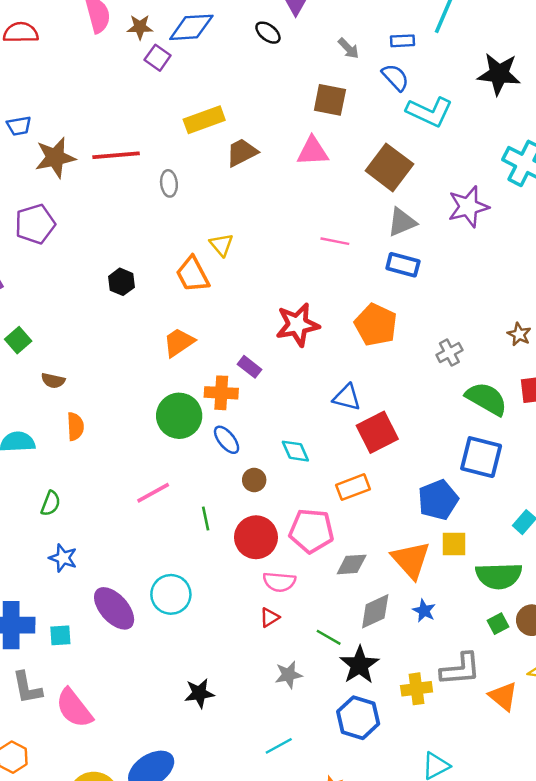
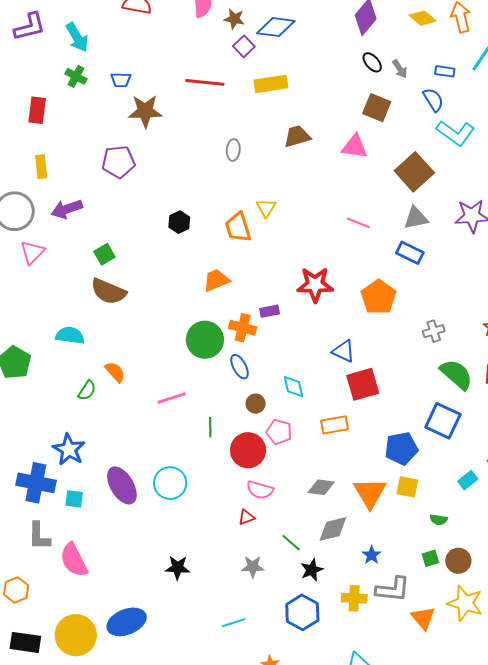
black ellipse: (268, 33) -> (372, 62), moved
yellow rectangle: (204, 120) -> (271, 84), moved
red line: (116, 155) -> (205, 82), moved
green square: (18, 340) -> (104, 254), moved
purple rectangle: (249, 367) -> (270, 311), turned -60
brown semicircle: (53, 381) -> (108, 291), size x1.8
orange semicircle: (75, 426) -> (115, 372), moved, turned -50
pink pentagon: (311, 531) -> (279, 432), moved, size x0.7
blue star: (63, 558) -> (69, 450), moved, size x1.4
green semicircle: (499, 576) -> (439, 520), size x0.5
blue star: (424, 611) -> (372, 555), moved
black star: (359, 665) -> (312, 570), size x0.7

